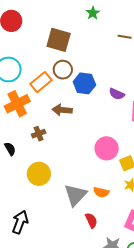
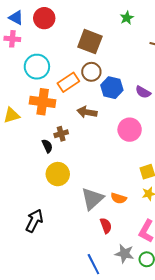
purple semicircle: (117, 94) -> (143, 92), moved
orange cross: (17, 104) -> (43, 102), turned 30
pink circle: (107, 148) -> (130, 130), moved
black semicircle: (10, 149) -> (47, 146), moved

